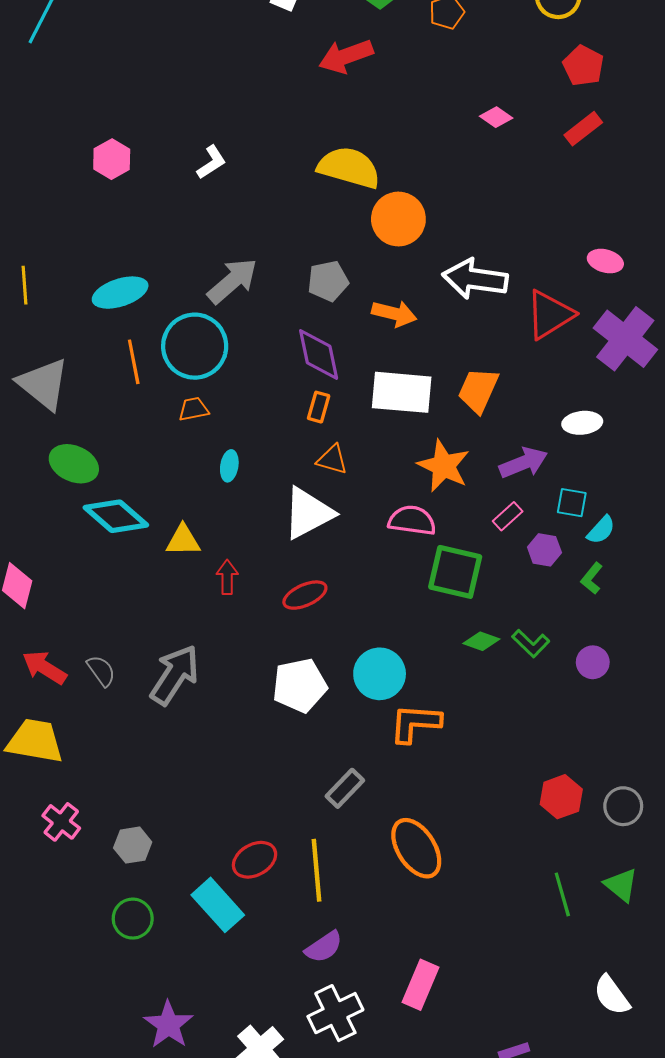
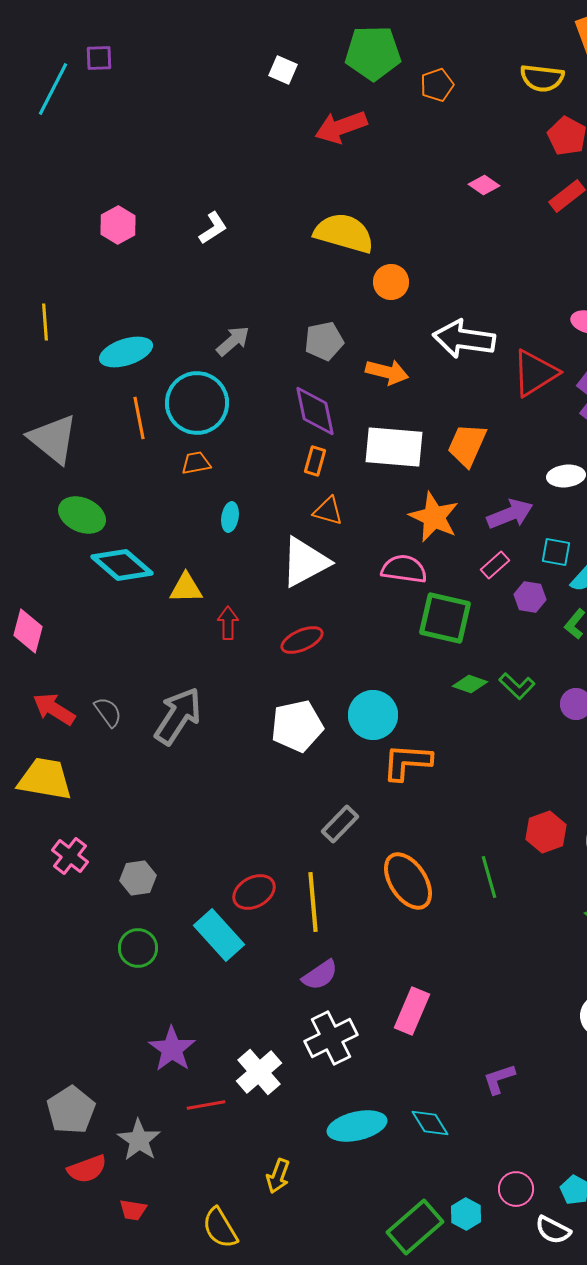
orange circle: (398, 219) -> (391, 282), size x0.7
gray arrow: (232, 281) -> (233, 341), size x0.7
yellow line: (24, 285) -> (45, 322), moved
green line: (562, 894) -> (489, 877), moved

